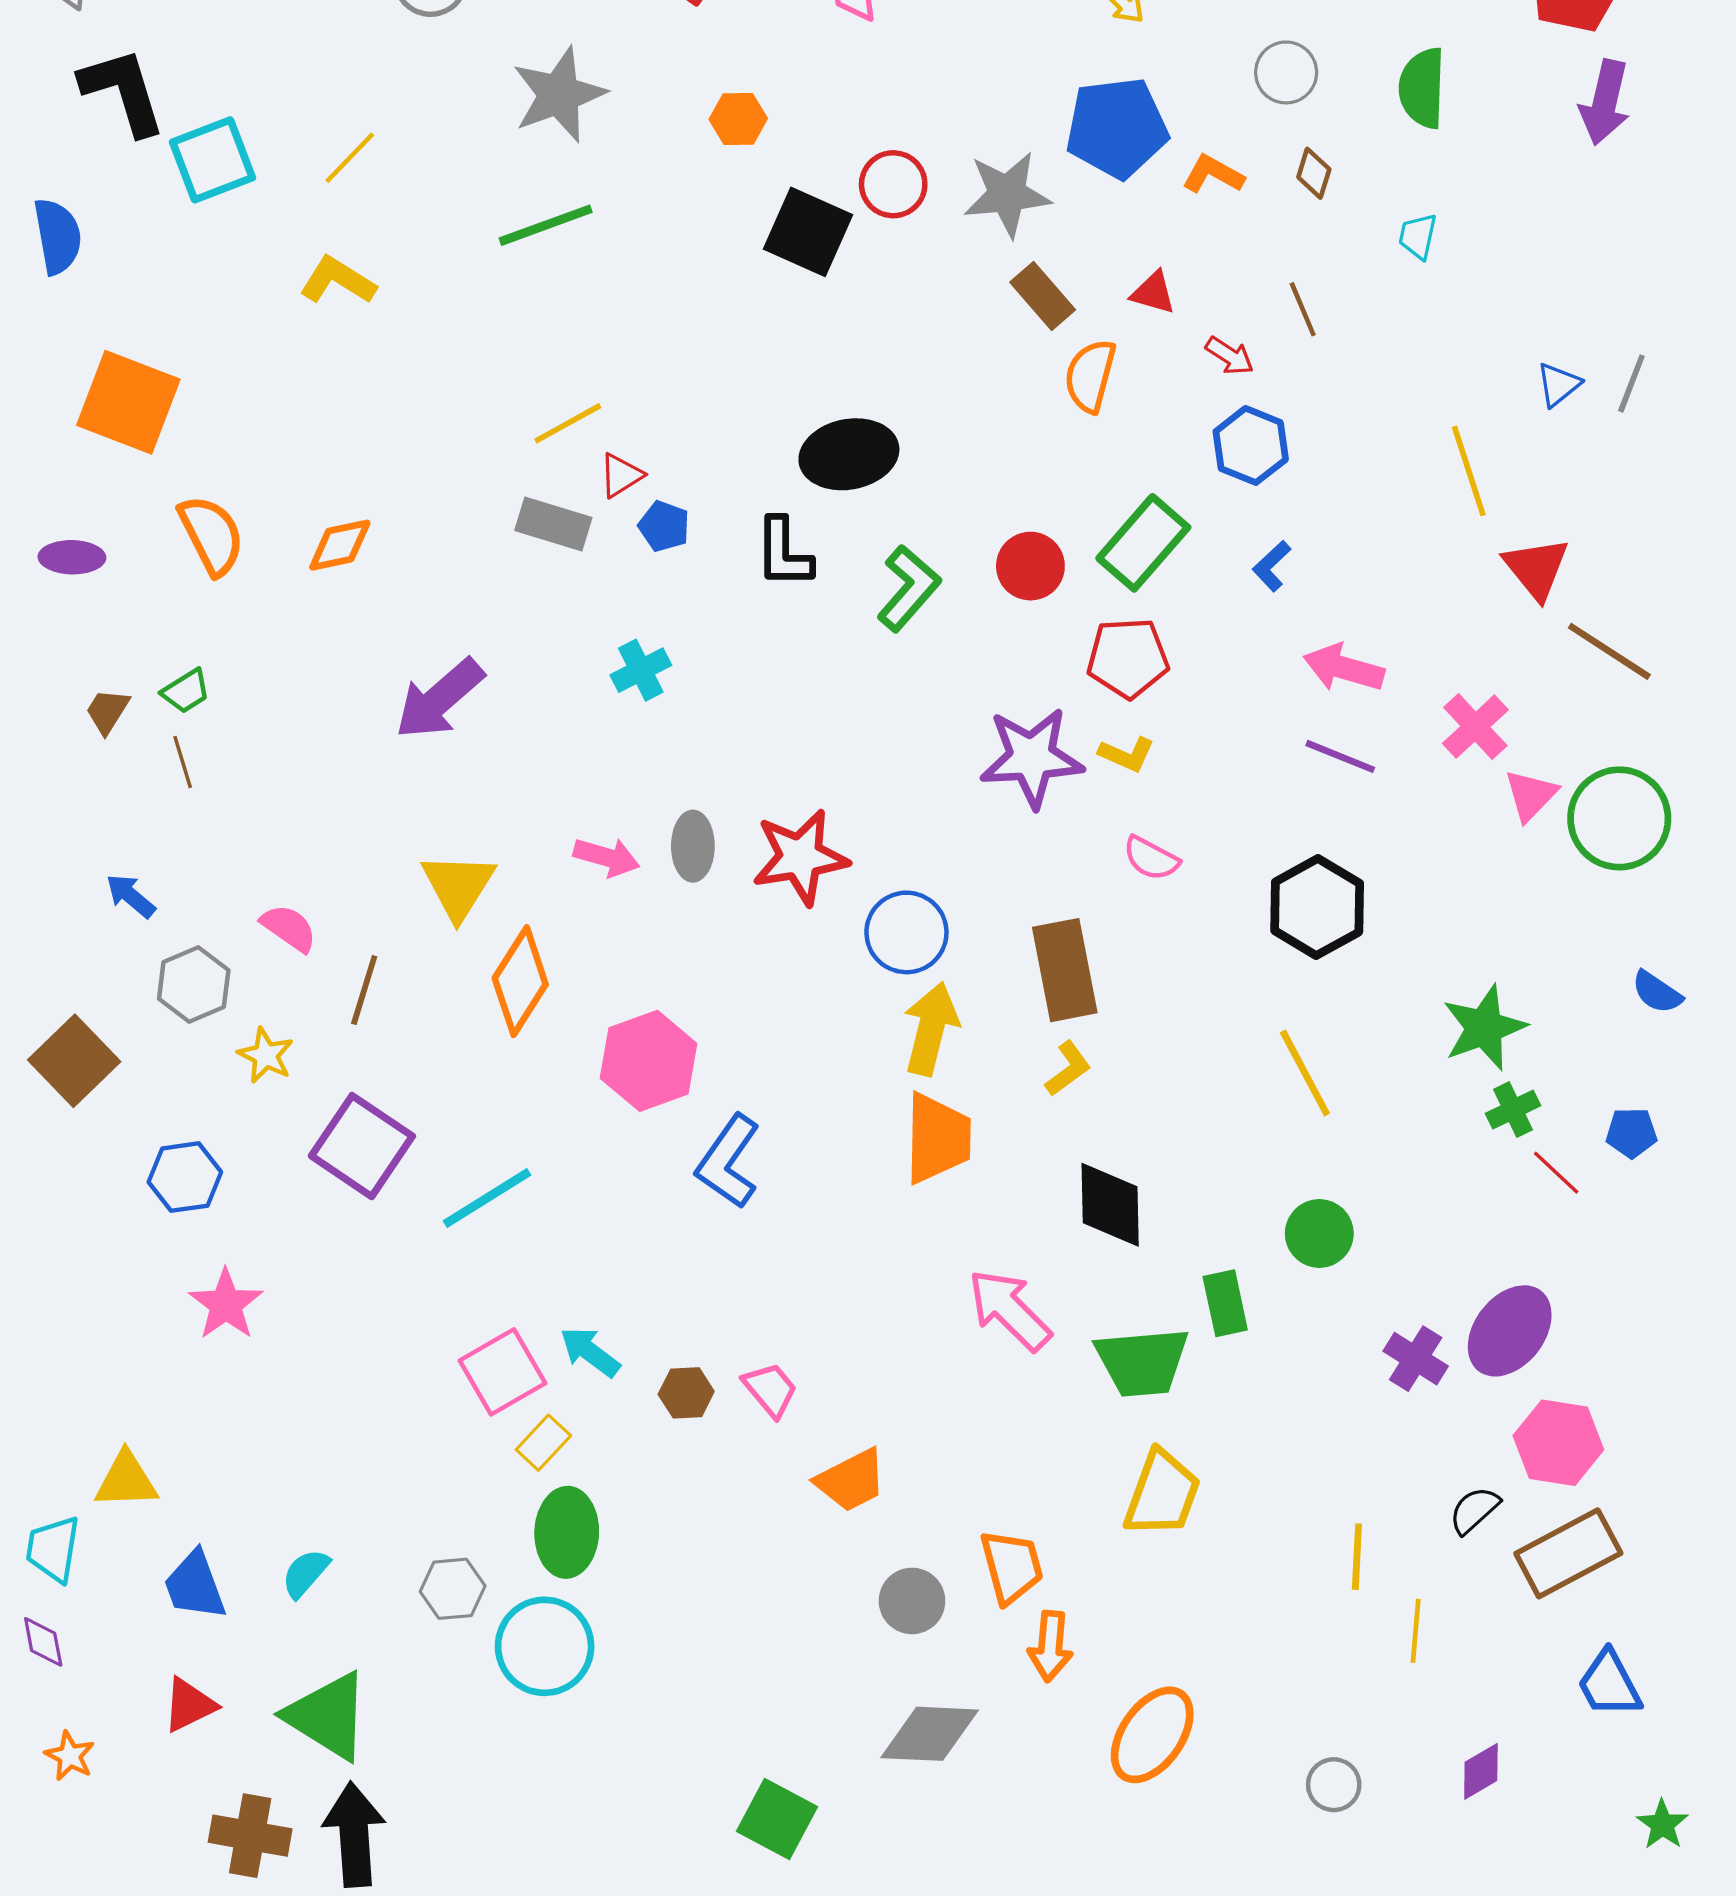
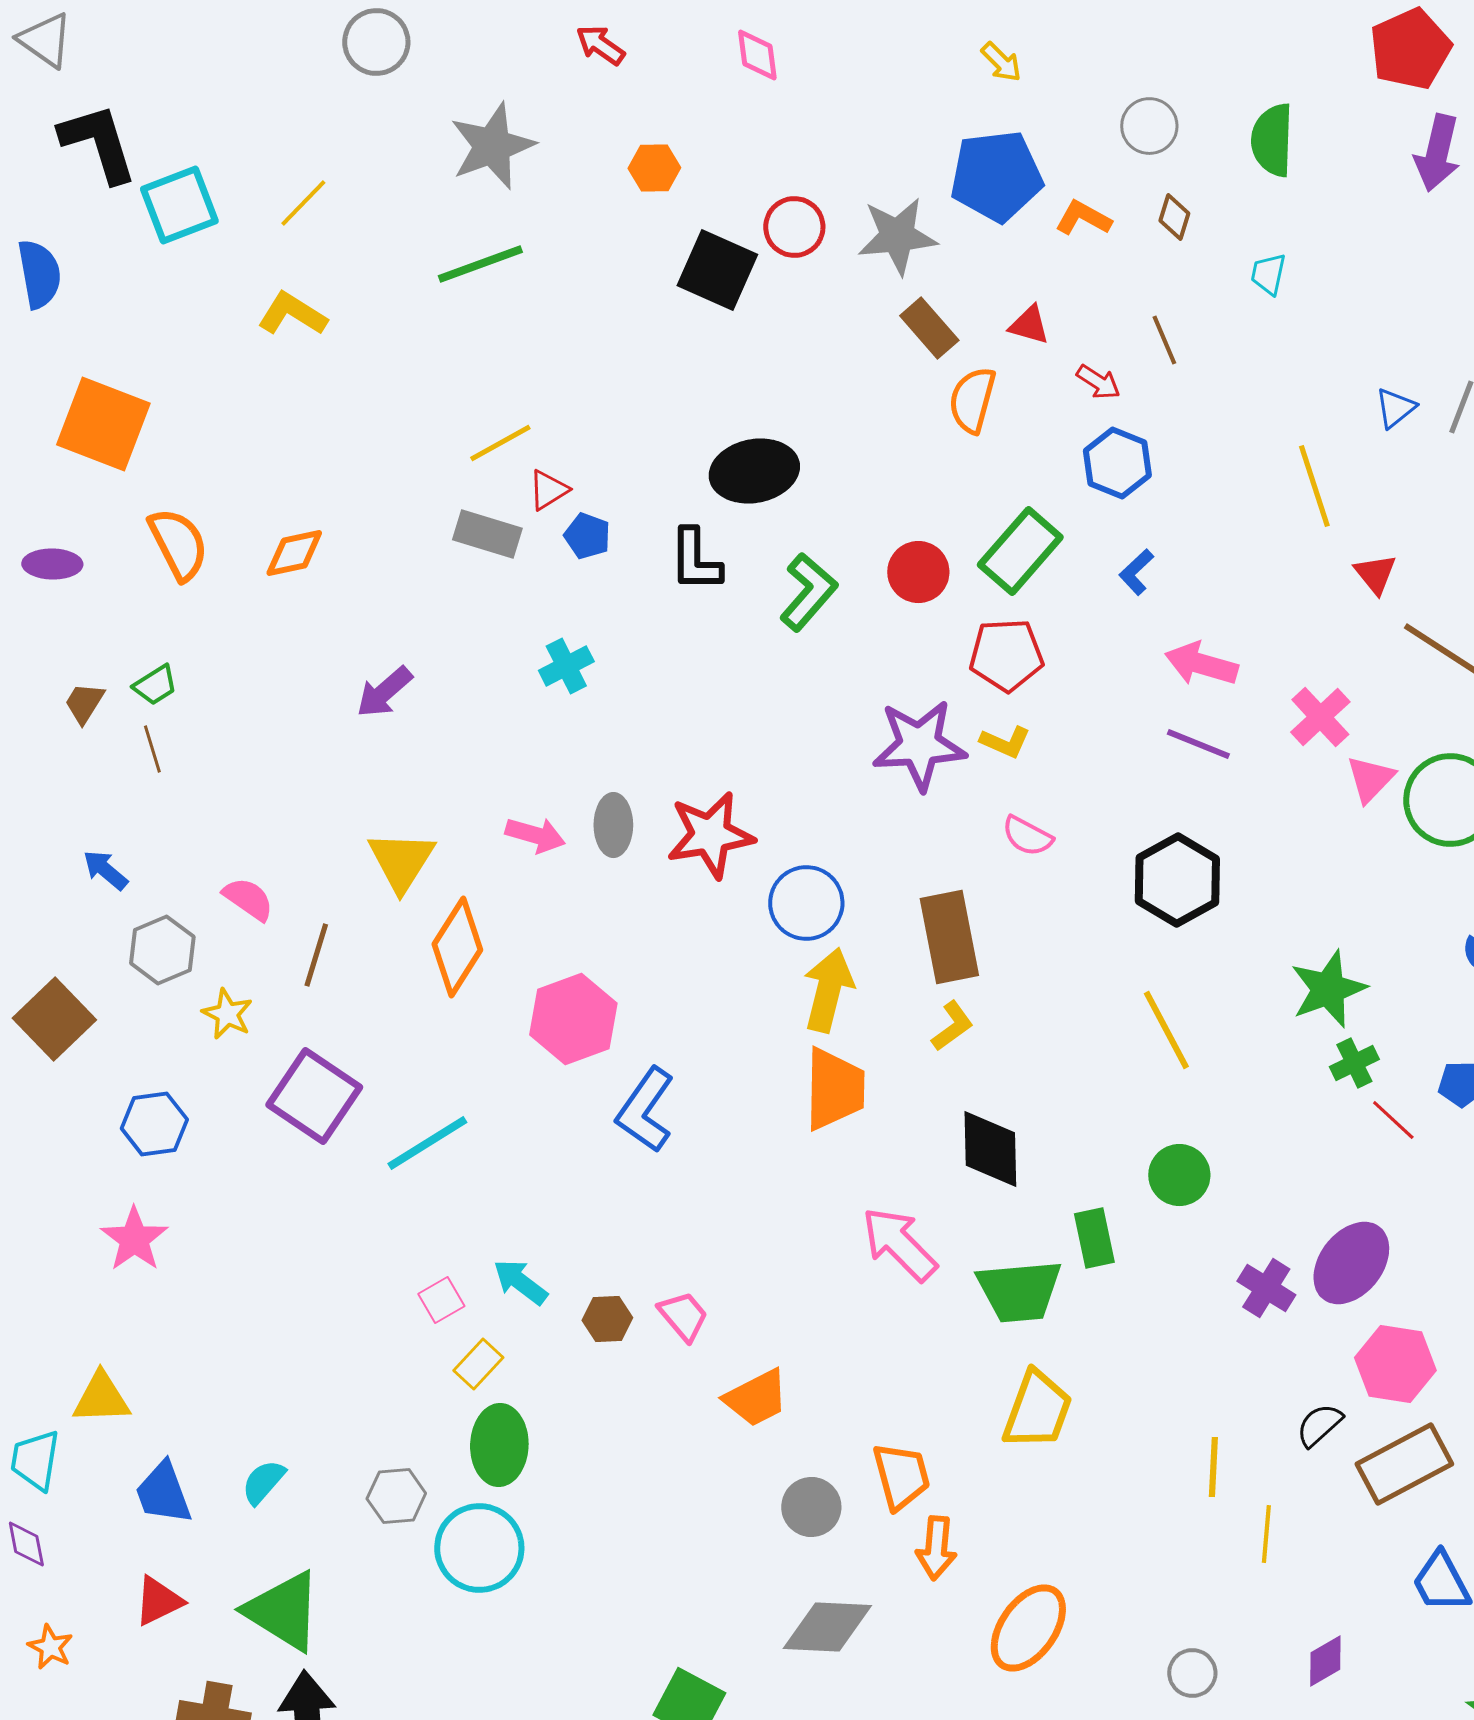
red triangle: (1536, 568) -> (1375, 574), size x0.7
purple arrow: (439, 699) -> (384, 692), size x0.7
pink star: (226, 1304) -> (134, 1239), moved
pink square: (502, 1372) -> (441, 1300), size x0.6

